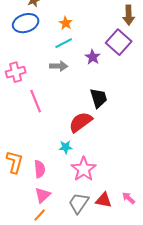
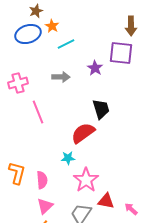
orange star: (66, 23) -> (52, 26), moved
purple square: (119, 42) -> (121, 53), turned -35
cyan line: (64, 43) -> (66, 44), moved
red triangle: (104, 200) -> (106, 201), moved

